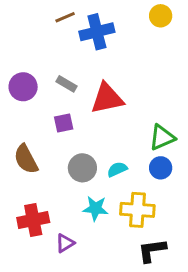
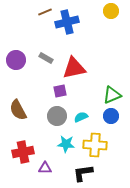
purple square: (64, 123) -> (60, 91), moved
purple triangle: (65, 243) -> (45, 168), turned 32
black L-shape: (152, 250) -> (83, 173), moved

